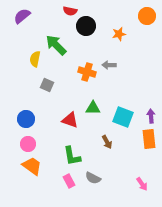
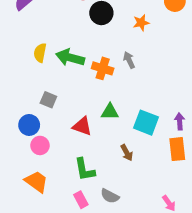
green arrow: (56, 45) -> (70, 58), moved, turned -30
gray arrow: (109, 65) -> (129, 60), turned 64
gray square: (47, 85) -> (48, 100), moved
pink circle: (28, 144) -> (40, 145), moved

